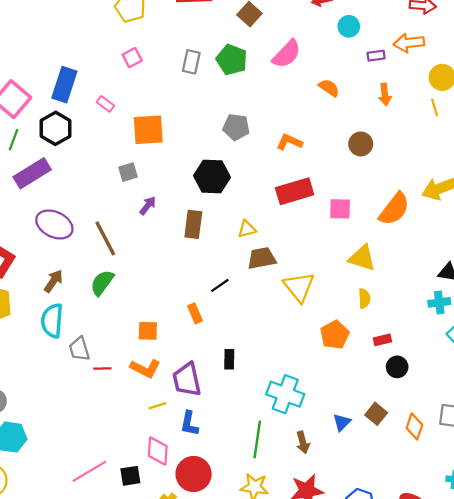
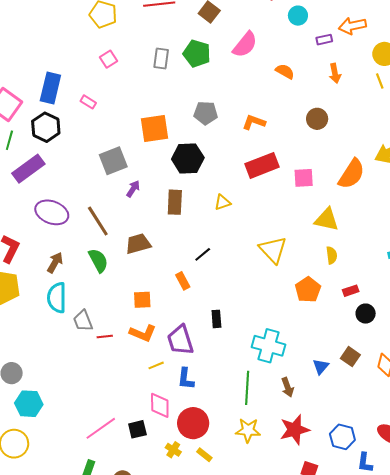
orange square: (148, 130) -> (154, 128), moved
gray square: (128, 172) -> (113, 161), size x1.6
brown trapezoid: (262, 258) -> (138, 244), moved
green semicircle: (102, 283) -> (98, 260), turned 120

